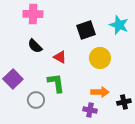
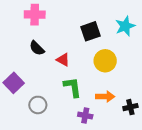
cyan star: (119, 25) -> (125, 26), turned 30
green L-shape: (56, 83) -> (73, 87), moved
purple cross: (90, 110) -> (85, 115), moved

